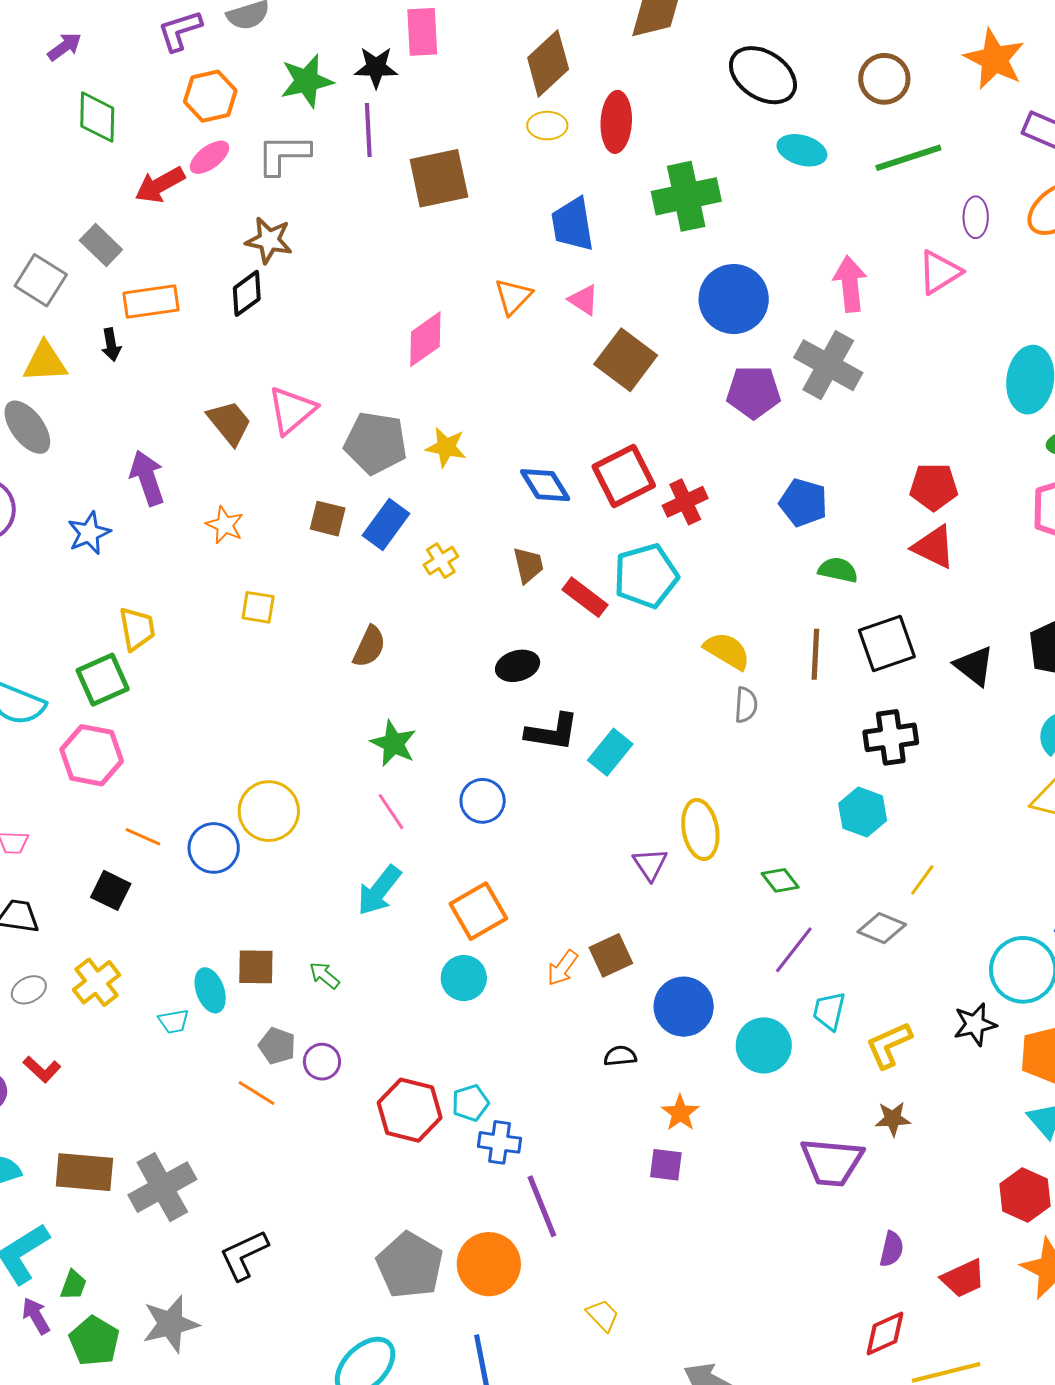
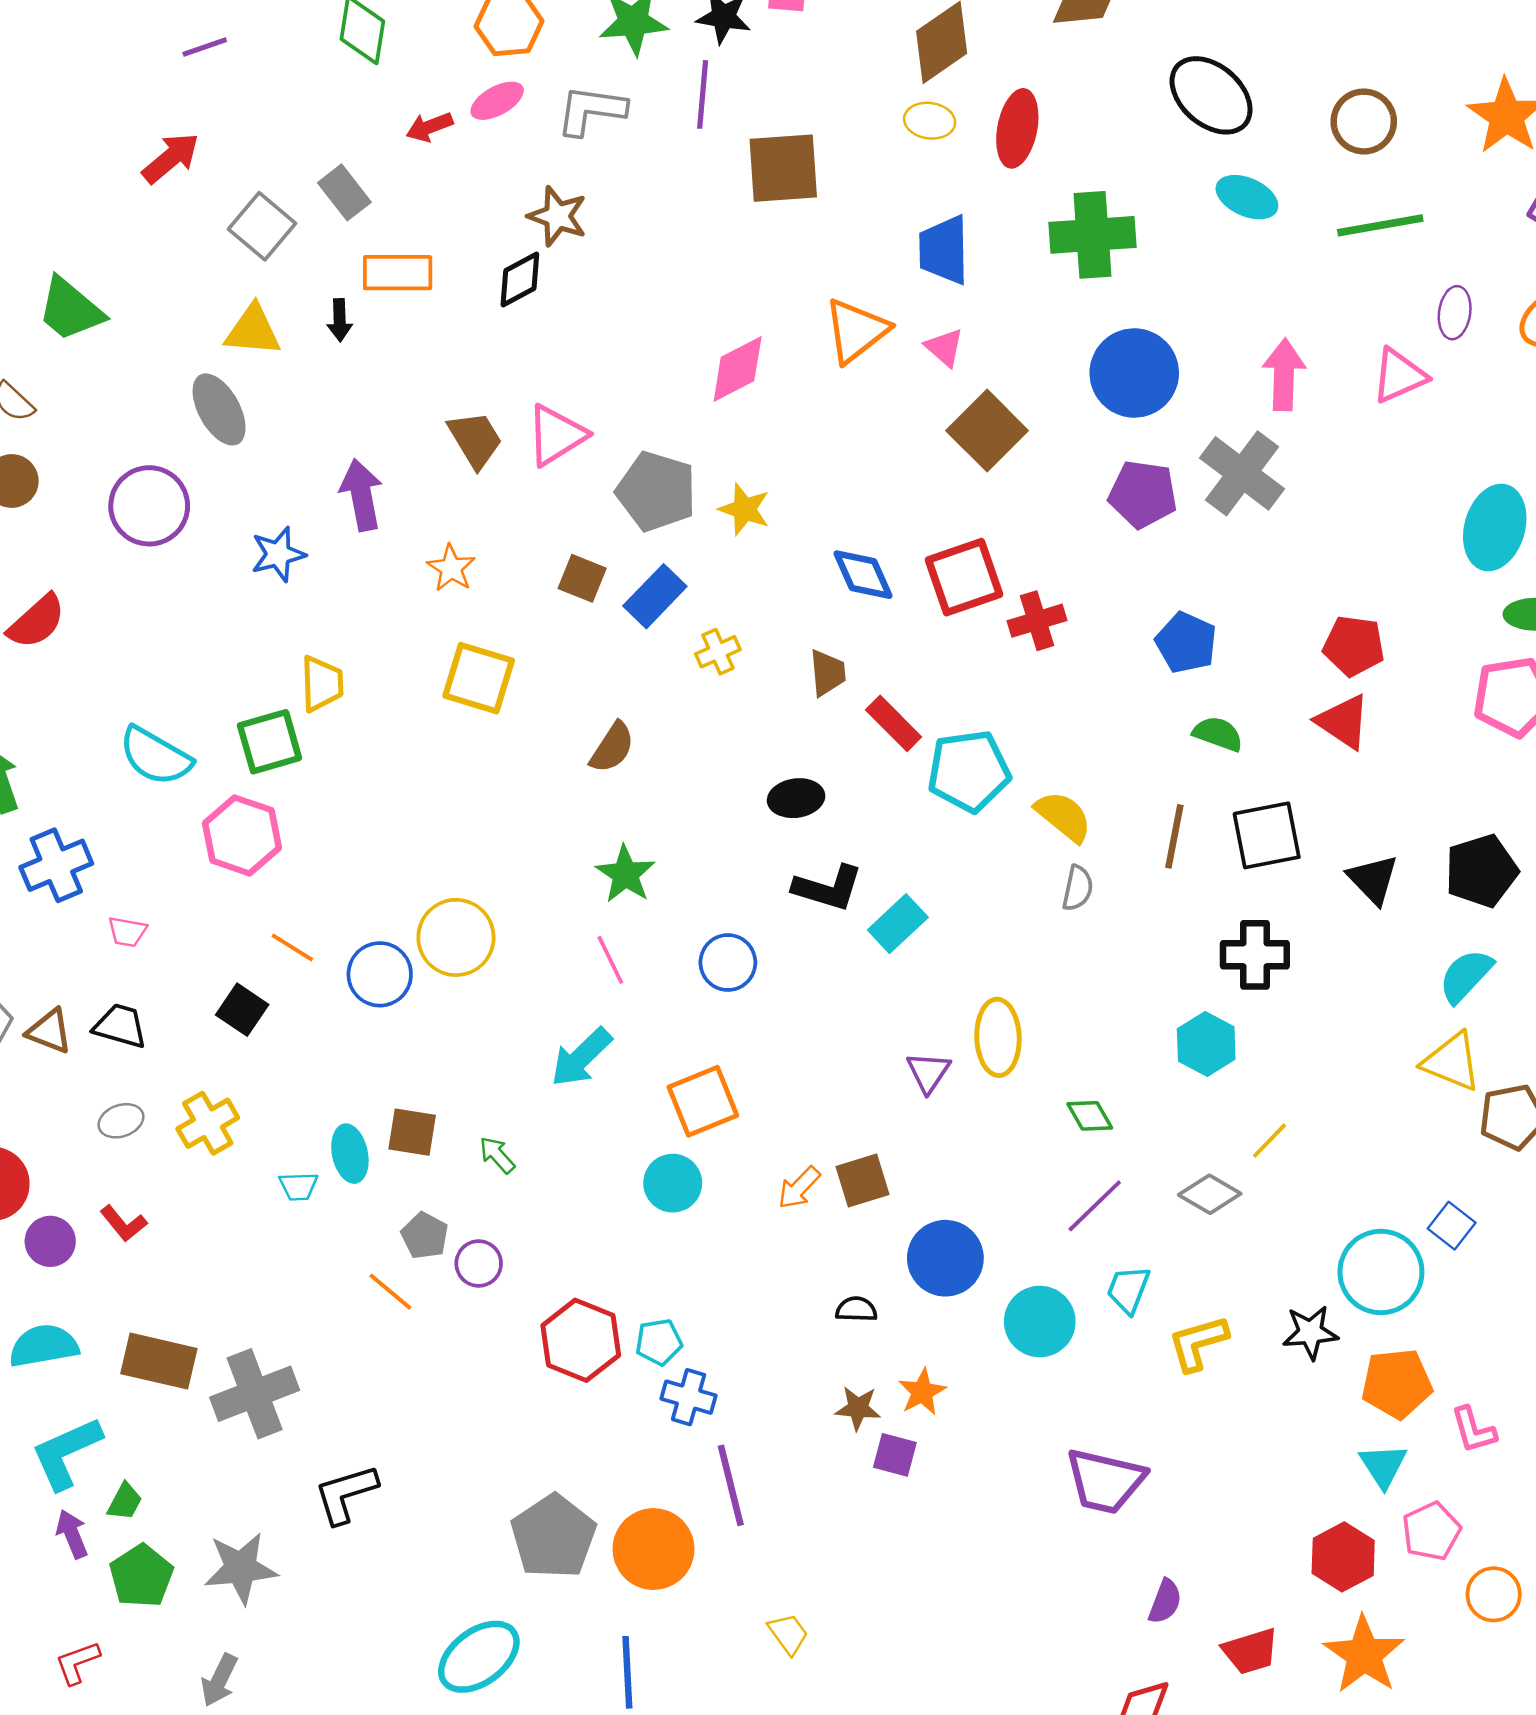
red arrow: (160, 185) -> (430, 127), size x0.7
orange triangle: (513, 297) -> (856, 331), size x1.4
cyan pentagon: (646, 576) -> (969, 771), moved
yellow square: (258, 607) -> (479, 678), size x1.6
brown star: (893, 1119) -> (858, 1408), moved

